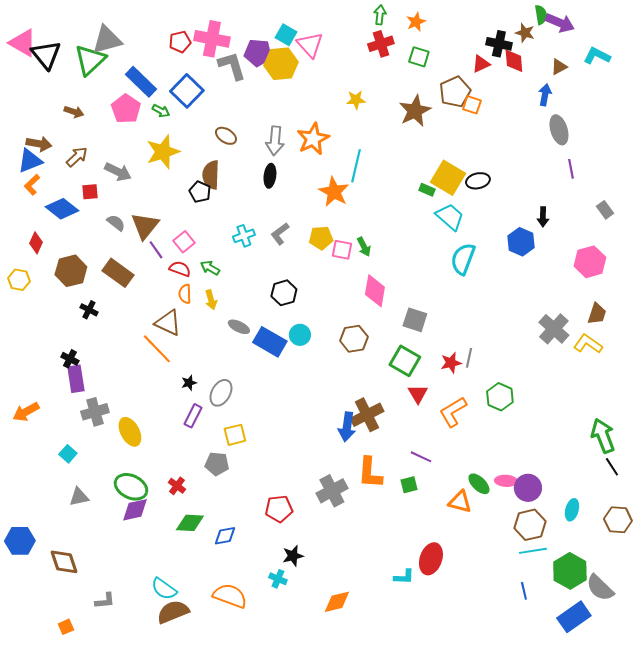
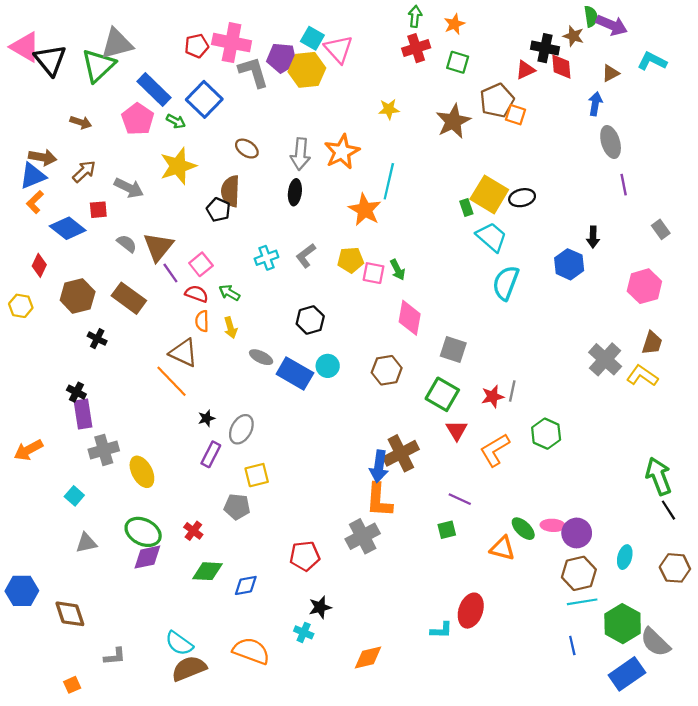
green rectangle: (427, 190) -> (466, 208), turned 49
orange L-shape: (370, 473) -> (379, 500), moved

